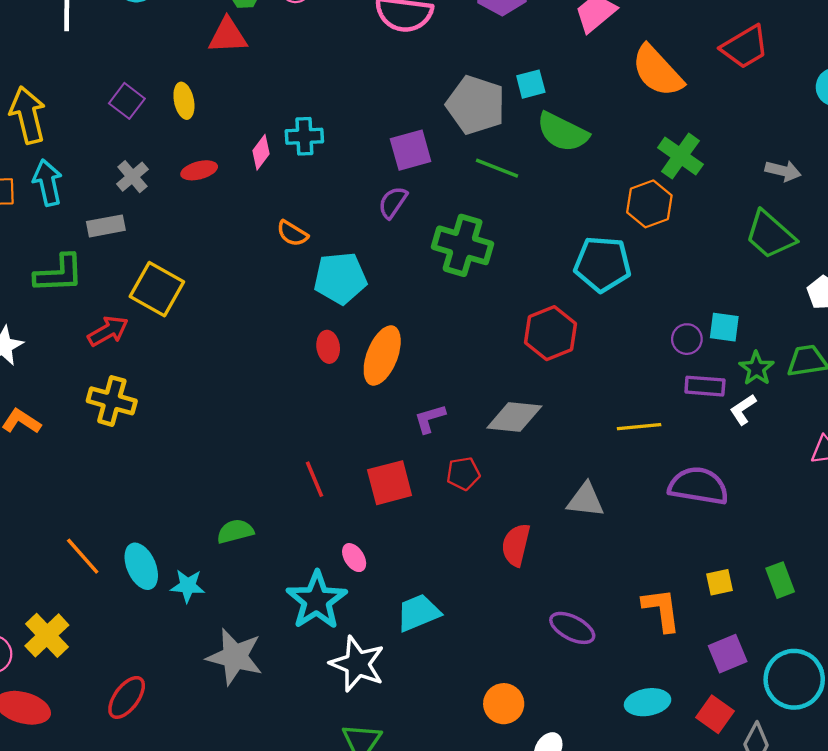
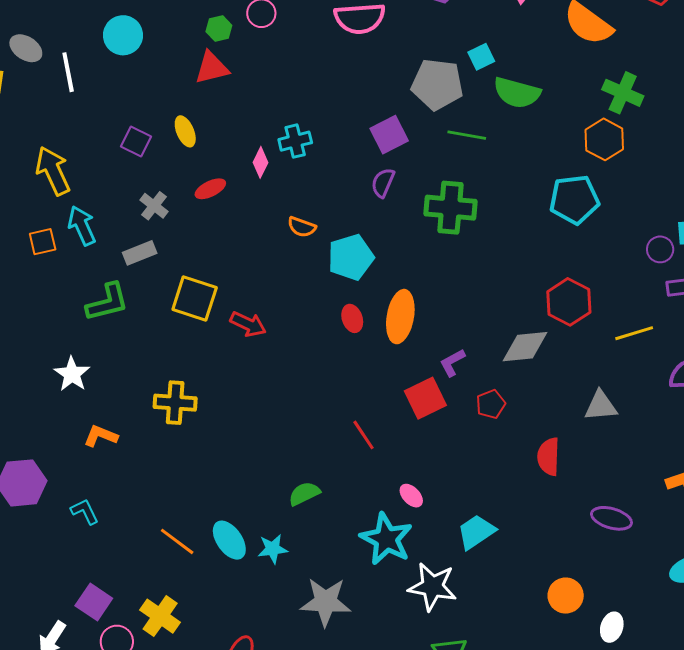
red arrow: (108, 331) -> (248, 324), moved, turned 66
red hexagon: (550, 333) -> (569, 302), moved
red square: (390, 483) -> (425, 398), moved

